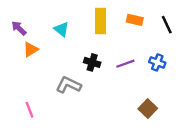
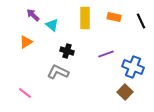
purple arrow: (19, 28) -> (33, 15), moved
black cross: (92, 62) -> (67, 51), moved
blue cross: (157, 62) -> (133, 67), moved, size x1.5
pink line: (29, 110) -> (25, 93), turned -32

